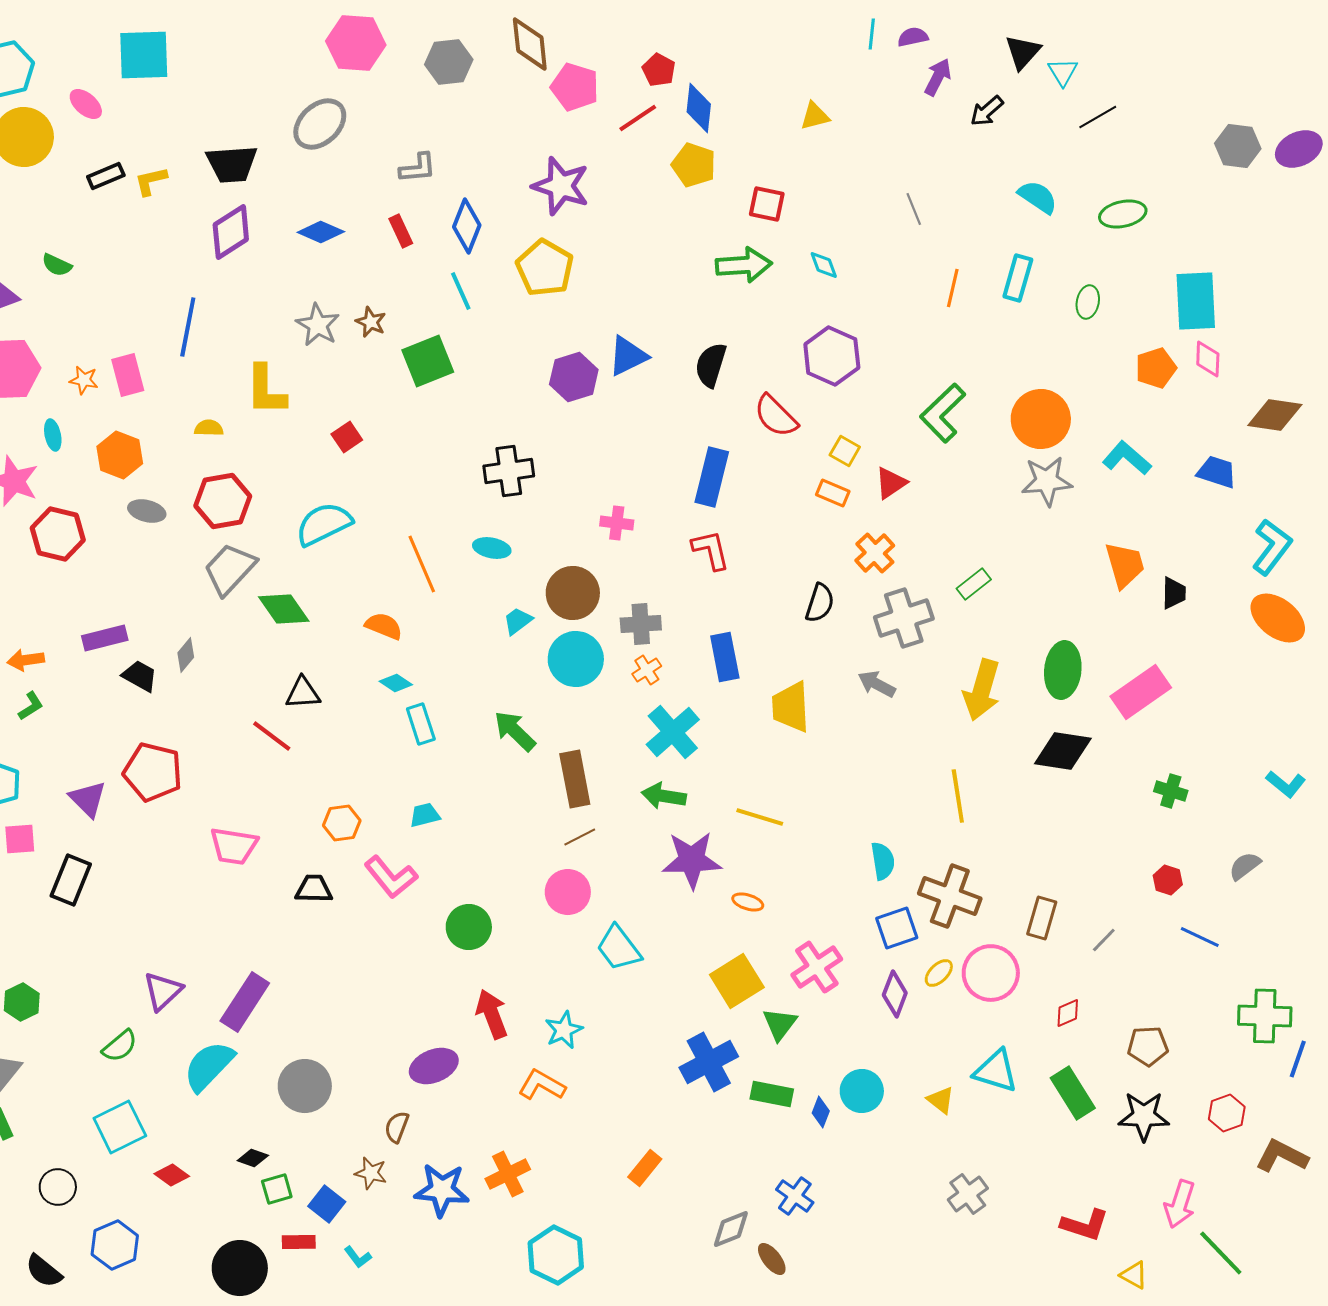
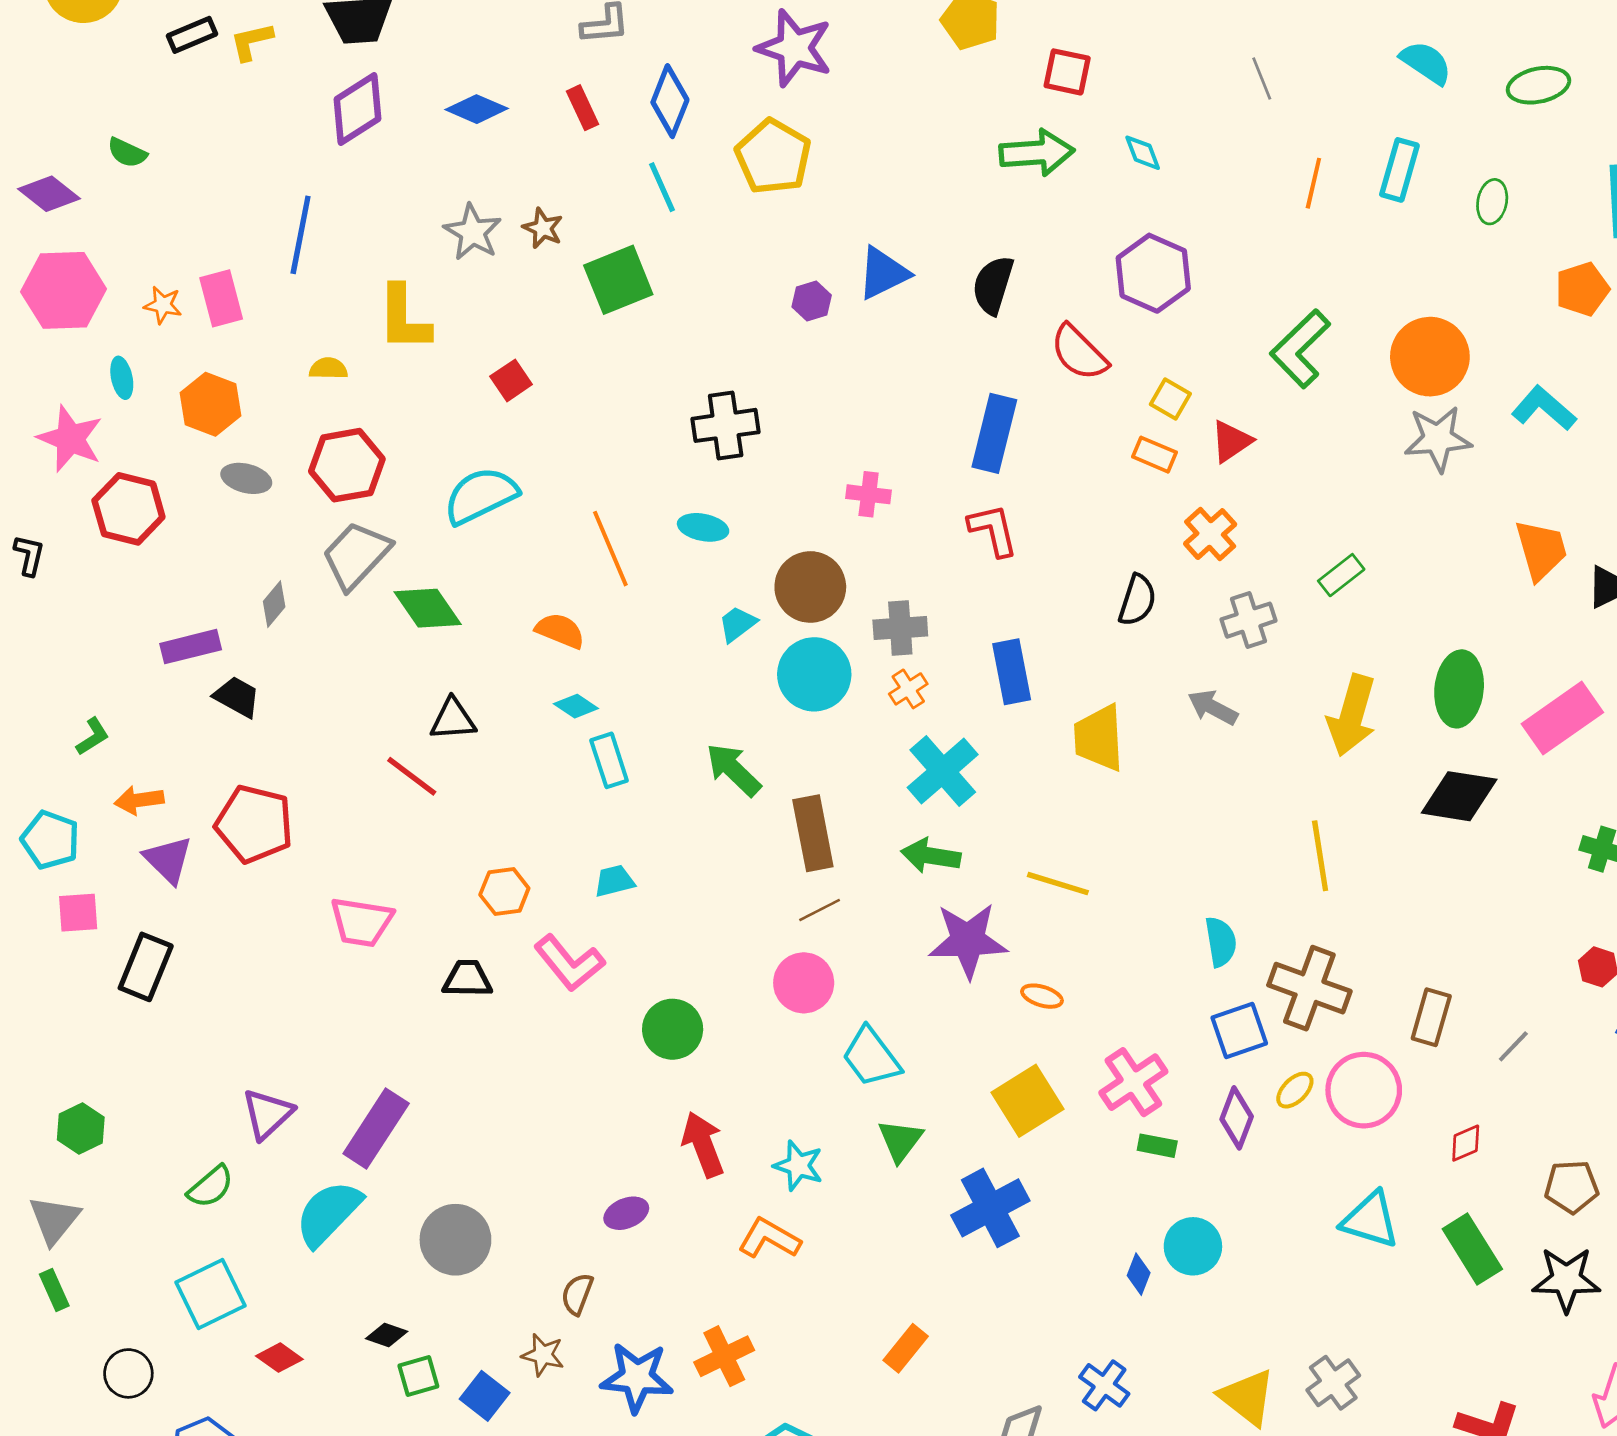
purple hexagon: (574, 377) -> (812, 301), size x0.6
gray cross: (904, 618) -> (1249, 620), size x0.7
gray diamond: (186, 655) -> (274, 604), moved
orange arrow: (26, 660) -> (139, 800), moved
green triangle: (780, 1024) -> (900, 1140), moved
cyan star: (564, 1030) -> (798, 1166), turned -30
purple ellipse: (434, 1066) -> (626, 1213), size x0.7
green rectangle: (772, 1094) -> (1157, 1146), moved, size x0.7
yellow triangle: (941, 1100) -> (1247, 1397), moved, size x1.6

